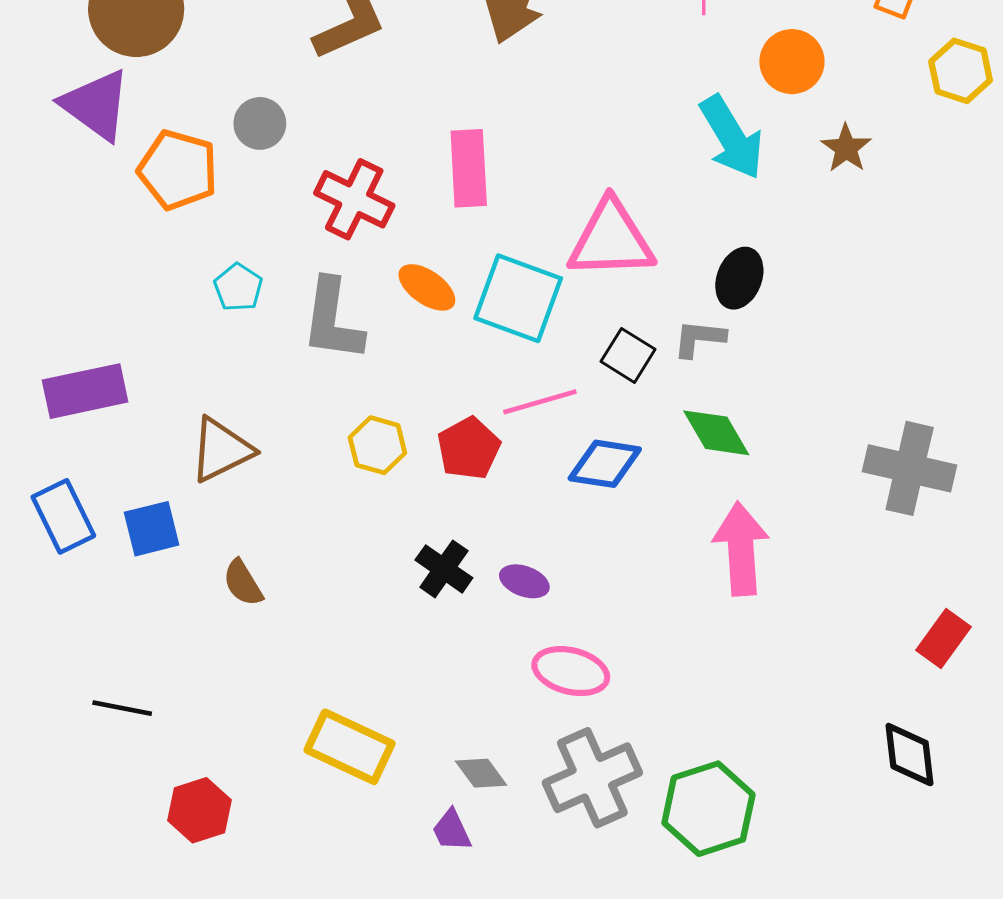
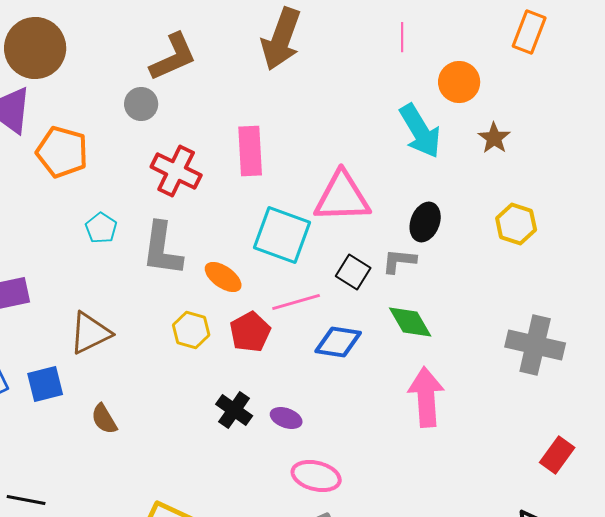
yellow hexagon: (961, 71) -> (516, 224), moved
gray circle: (260, 123) -> (141, 104), moved
orange ellipse: (427, 287) -> (223, 277), moved

